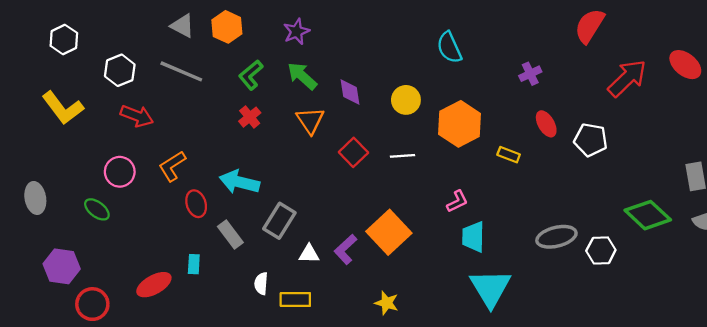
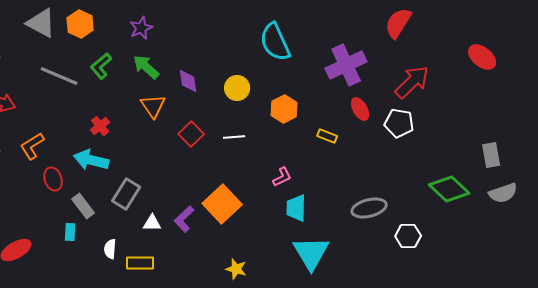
gray triangle: (182, 26) -> (41, 23), size x1.4
cyan semicircle: (449, 47) -> (275, 42), size x1.4
gray line: (181, 71) -> (59, 76), moved
purple cross: (530, 74) -> (346, 65), size x2.0
red arrow: (627, 78) -> (412, 82), moved
red cross: (250, 117) -> (100, 126), moved
orange hexagon: (460, 124) -> (284, 109), size x0.7
white hexagon: (601, 250) -> (408, 236), moved
cyan rectangle: (194, 264) -> (70, 232), moved
yellow star: (387, 303) -> (236, 269), moved

